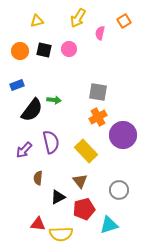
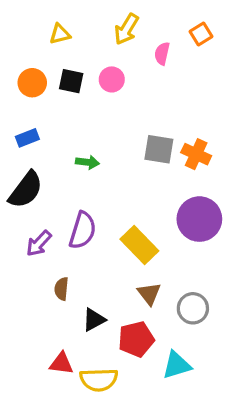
black semicircle: (32, 110) -> (26, 190), moved
orange cross: (98, 117) -> (196, 154), moved, turned -36
purple semicircle: (51, 142) -> (83, 230), turned 30
brown triangle: (80, 181) -> (149, 294), moved

